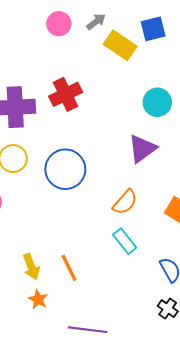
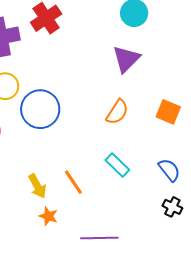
blue circle: (65, 169) -> (40, 109), moved
cyan rectangle: (125, 241) -> (117, 165), moved

